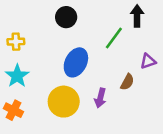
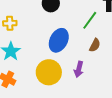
brown semicircle: (127, 82) -> (95, 45), moved

